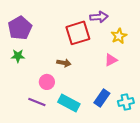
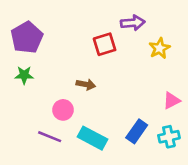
red square: (78, 33) -> (105, 44), size x0.7
pink triangle: (111, 60) -> (172, 101), moved

